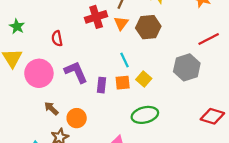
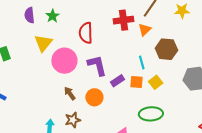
brown hexagon: (148, 27) -> (166, 49), moved
red semicircle: (57, 38) -> (86, 33), size x1.5
purple rectangle: (101, 85) -> (117, 81), turned 40
orange circle: (77, 118) -> (94, 97), moved

